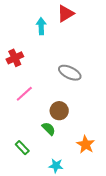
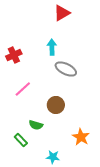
cyan arrow: (41, 26) -> (52, 47), moved
green semicircle: (49, 129) -> (36, 125), moved, turned 152

